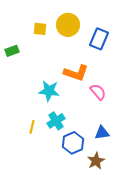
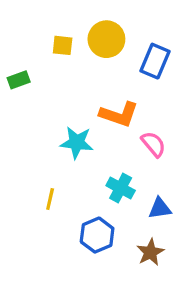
cyan cross: (56, 121) -> (121, 188), moved, turned -30
blue hexagon: (73, 143) -> (97, 235), moved

